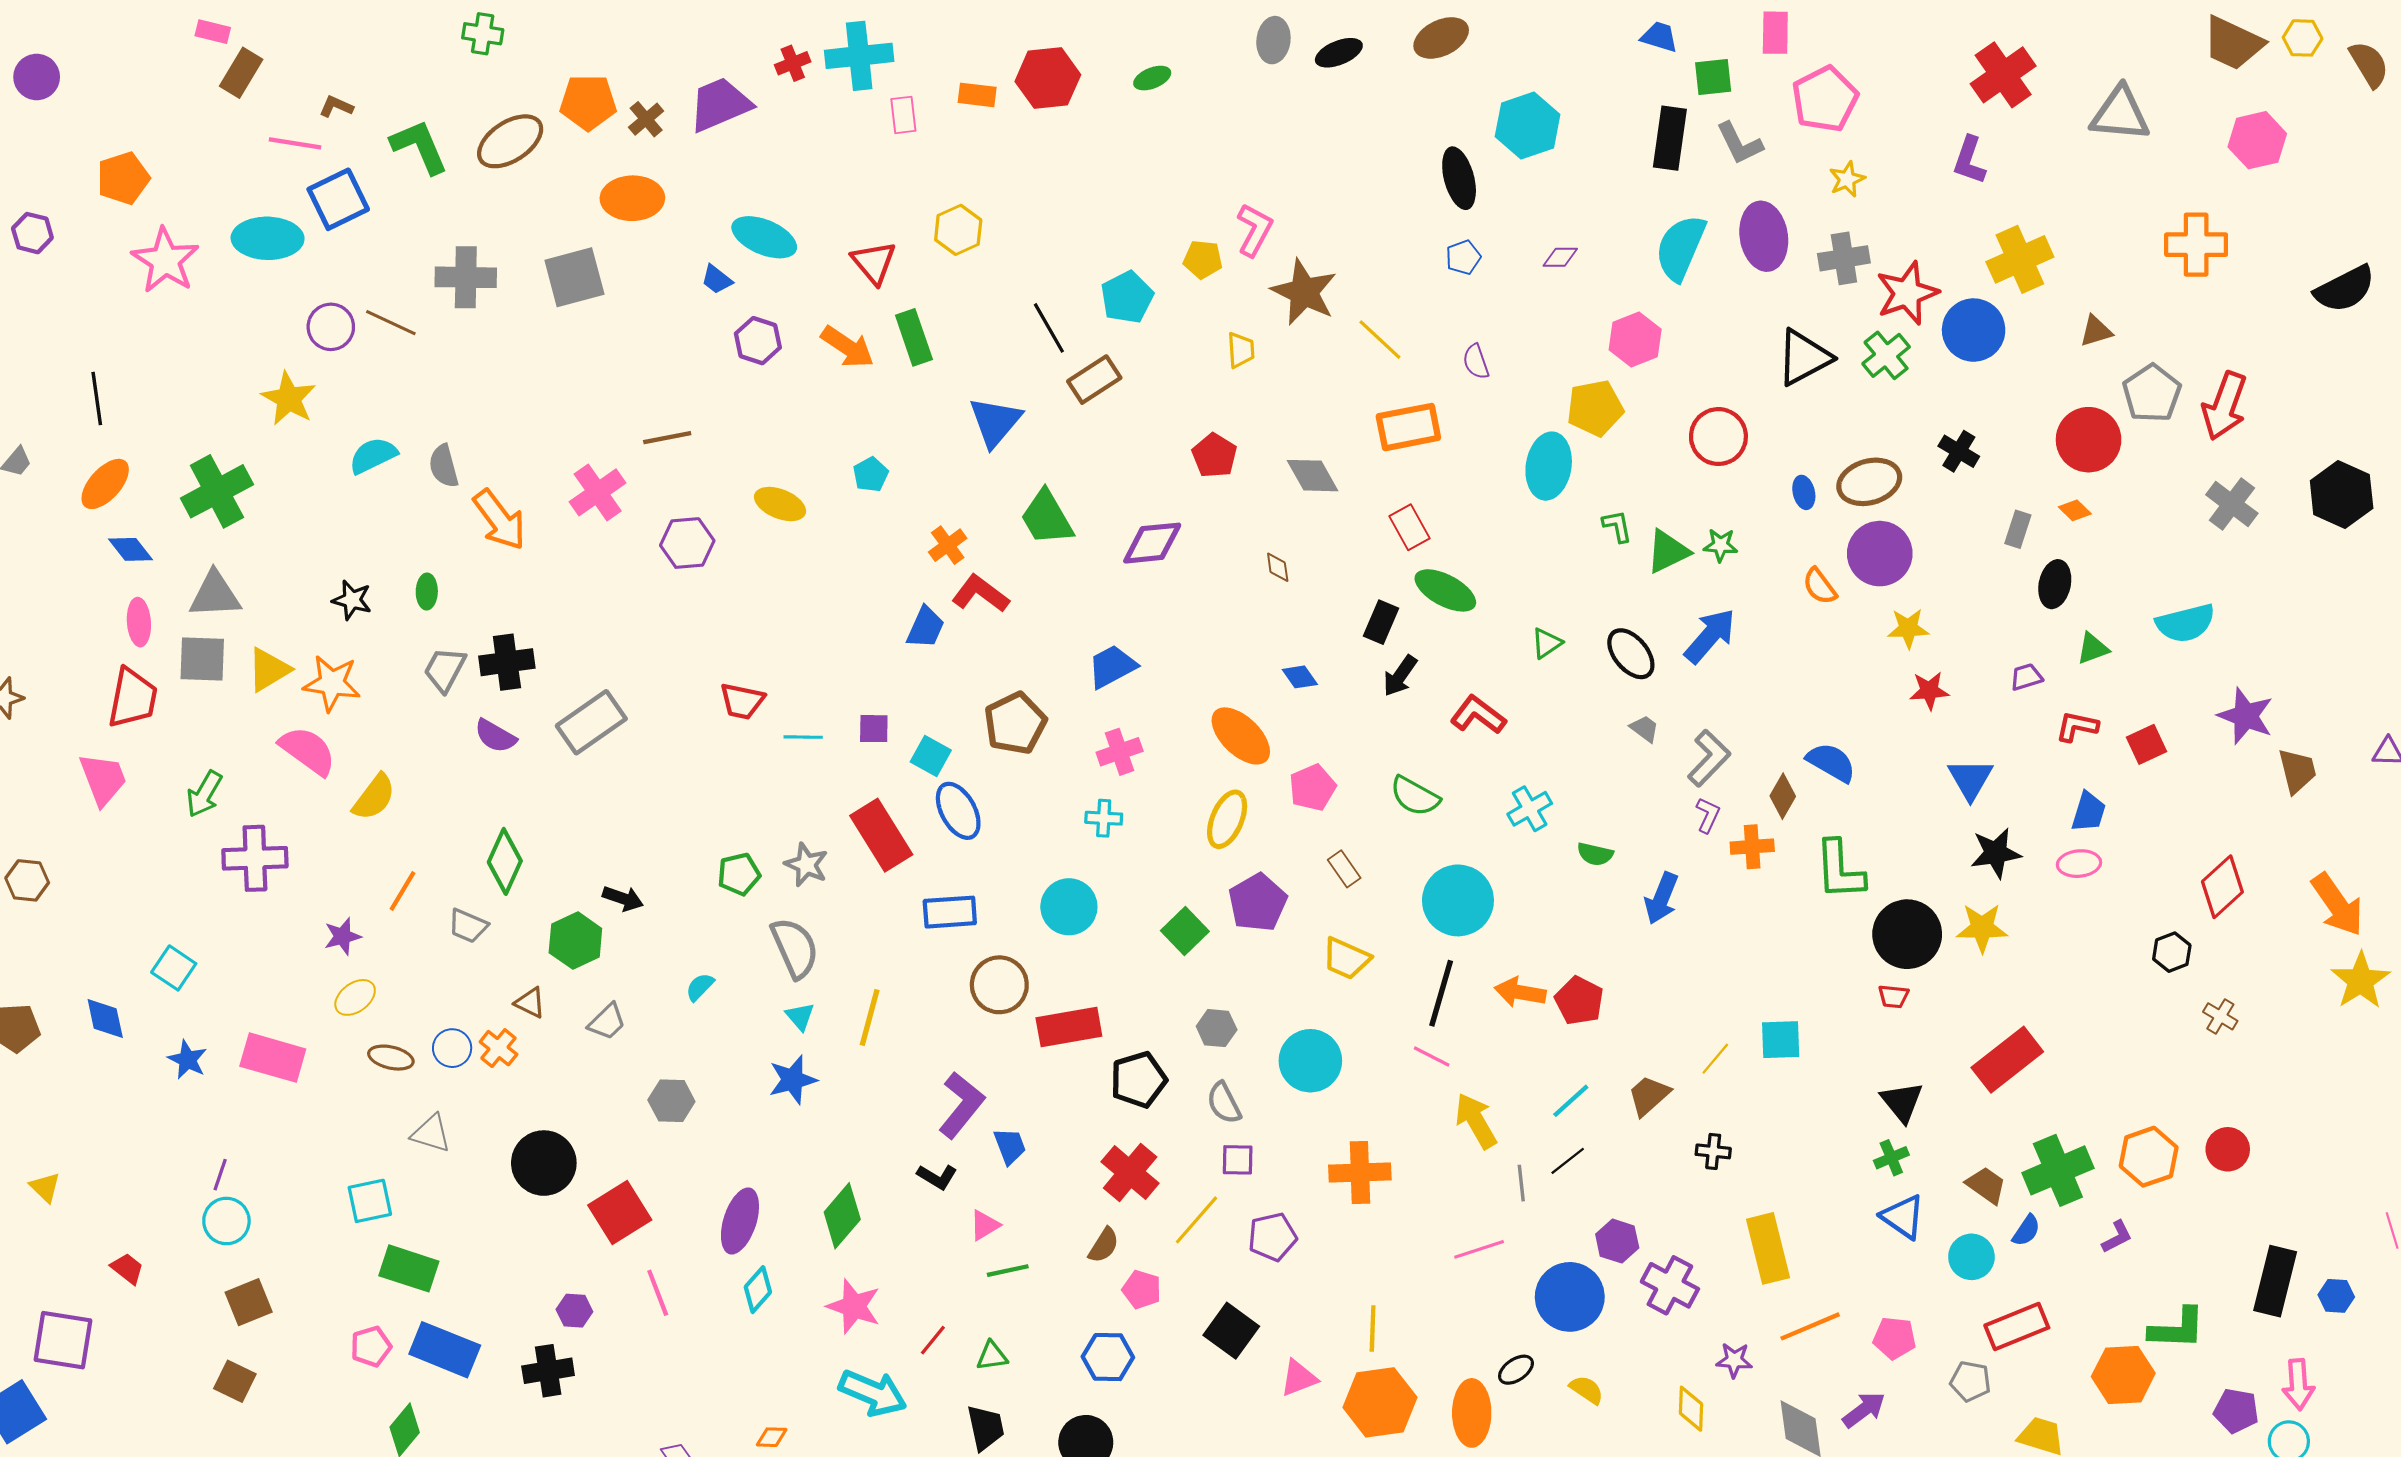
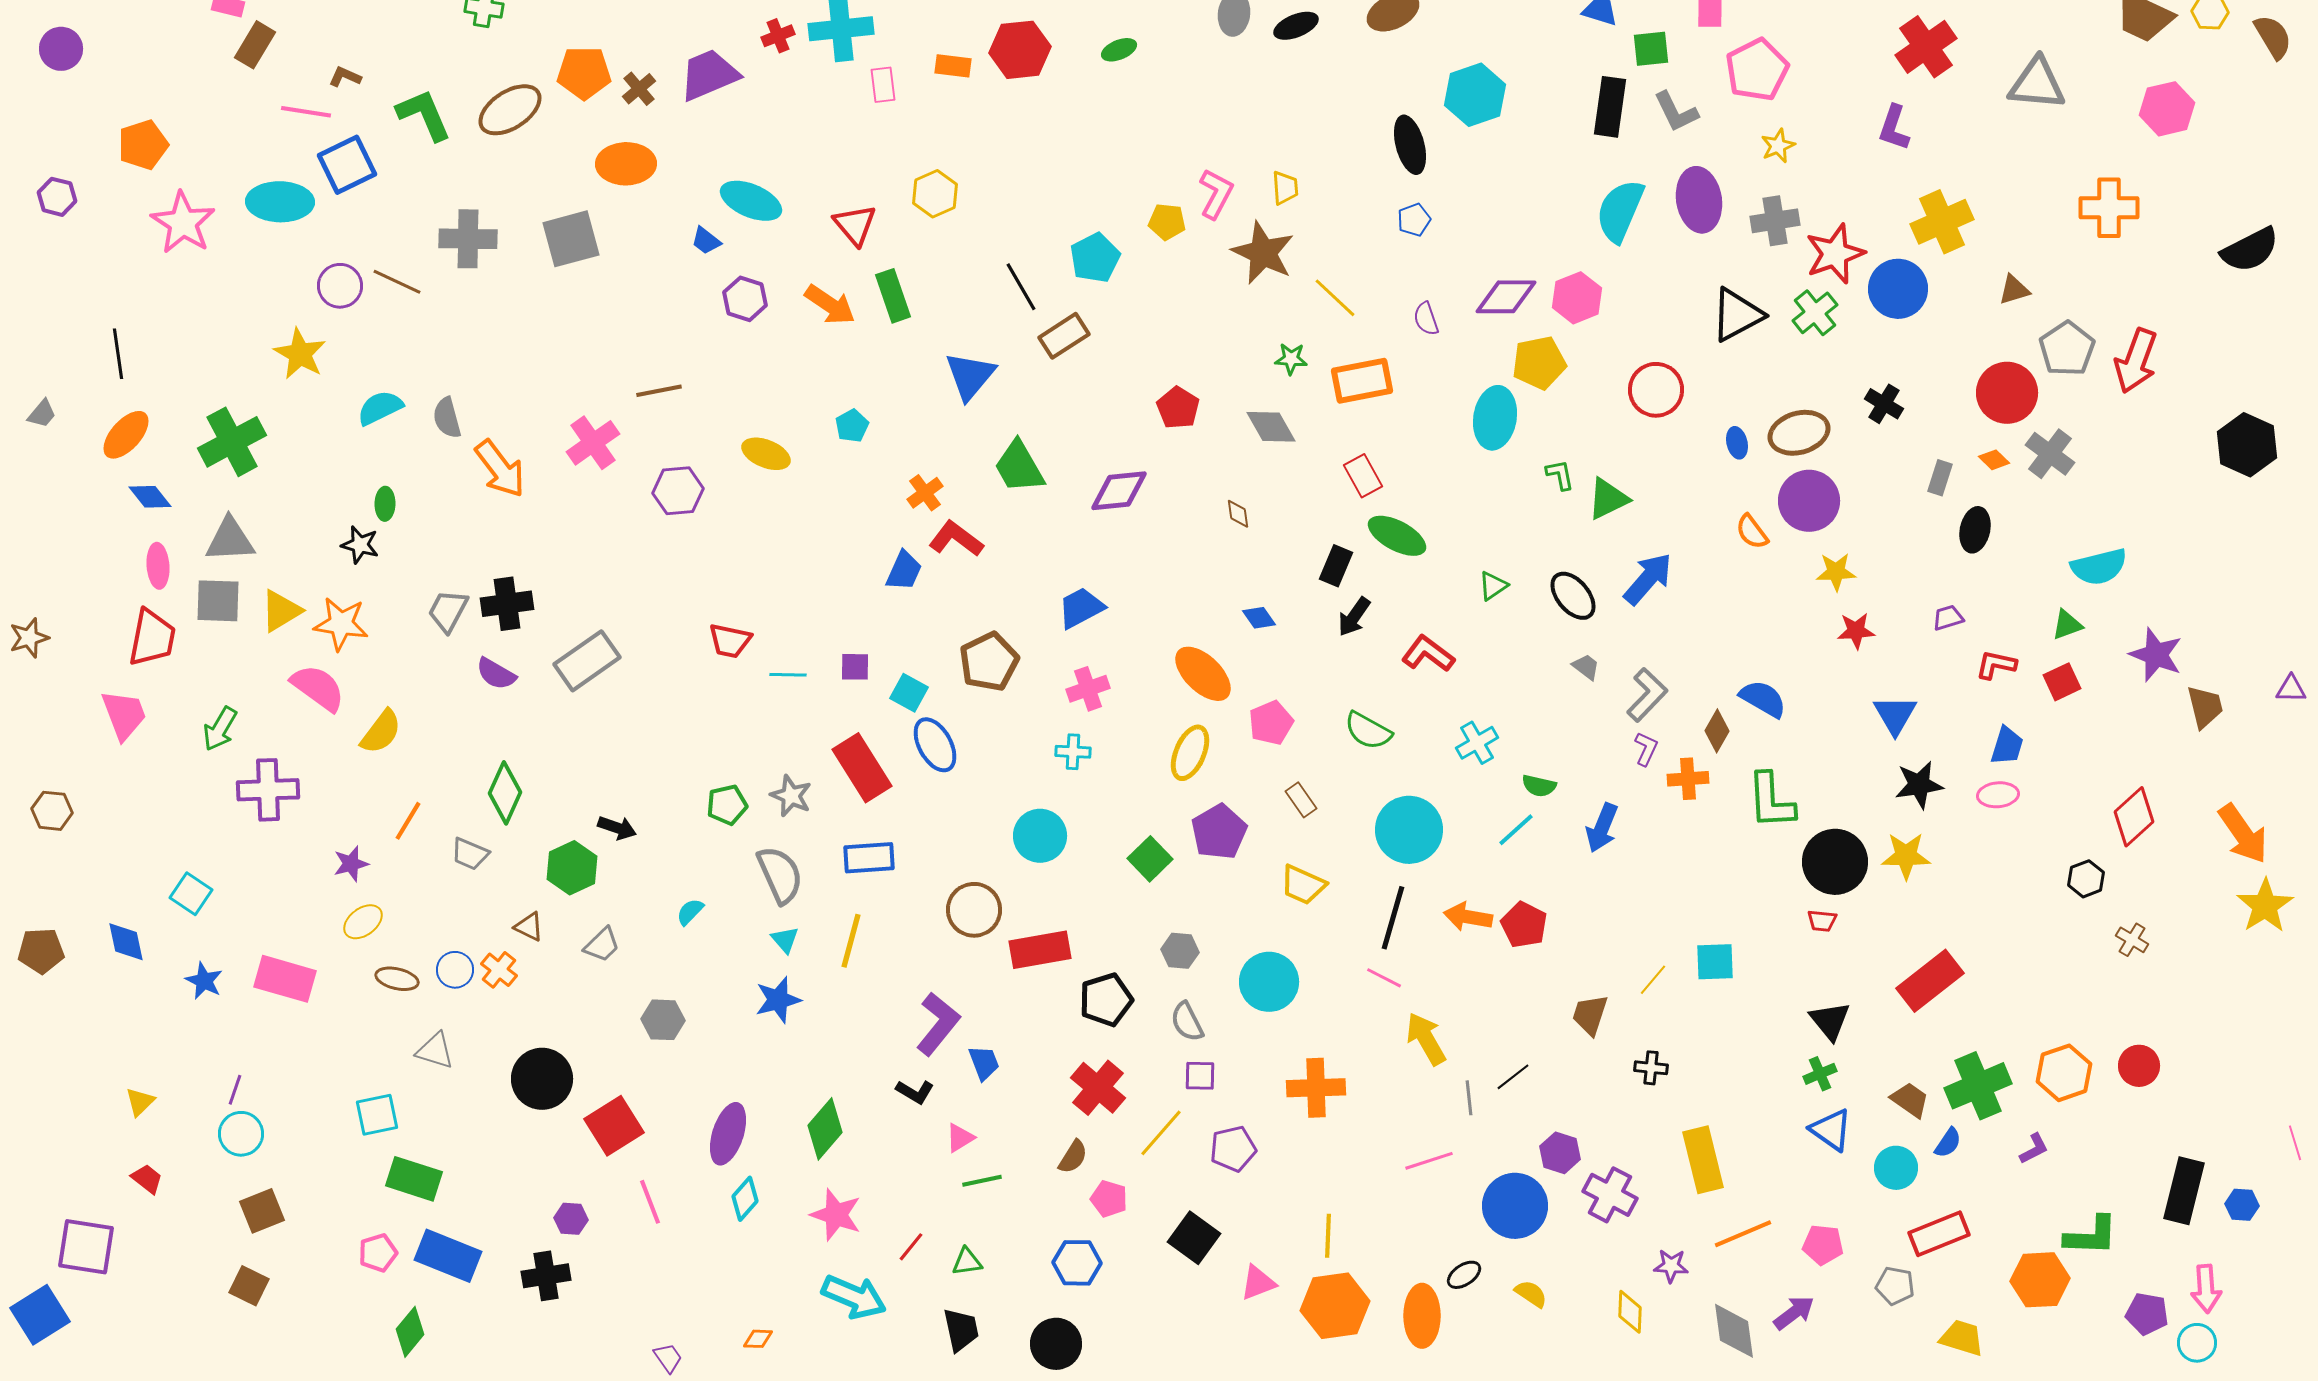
purple diamond: (1560, 257) -> (1506, 297), moved, size x1.8
yellow trapezoid: (1241, 350) -> (1285, 188), moved
gray cross: (2232, 504) -> (2050, 454), moved
green star: (1721, 545) -> (1291, 359), moved
green ellipse: (427, 592) -> (385, 504), moved
green triangle: (2093, 648) -> (2067, 625), moved
blue rectangle: (950, 912) -> (869, 858), moved
brown trapezoid: (1649, 1096) -> (1590, 1015), turned -30
cyan line: (1571, 1101) -> (1516, 830), moved
yellow triangle: (45, 1187) -> (140, 1102), moved, turned 32

